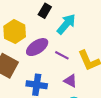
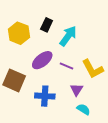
yellow hexagon: (15, 32) -> (19, 33), moved
purple triangle: (70, 81) -> (77, 90), turned 40

